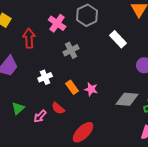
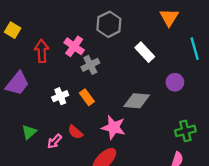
pink cross: (57, 23) -> (74, 46), moved
orange rectangle: (72, 87) -> (87, 97), moved
pink star: (91, 89) -> (114, 127), moved, size x1.5
gray diamond: (127, 99) -> (137, 101), moved

